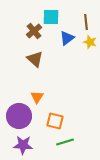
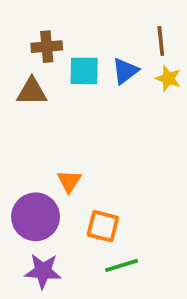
cyan square: (51, 17) -> (84, 71), moved
brown cross: (34, 31) -> (47, 47), moved, turned 35
brown triangle: (35, 59) -> (32, 92), moved, turned -42

